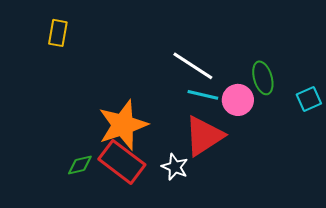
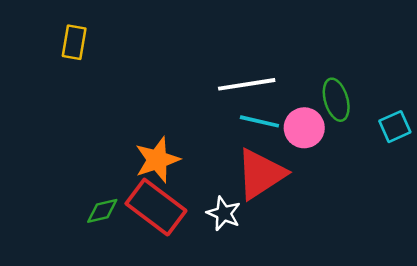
white line: (193, 66) -> (247, 84), turned -42
orange star: (123, 125) -> (157, 160), size x0.7

